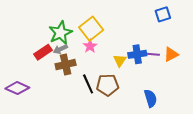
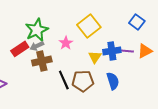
blue square: (163, 14) -> (137, 22), moved, turned -35
yellow square: (91, 29) -> (89, 26), moved
blue semicircle: (151, 98) -> (113, 81), moved

